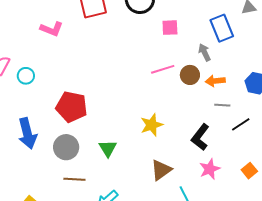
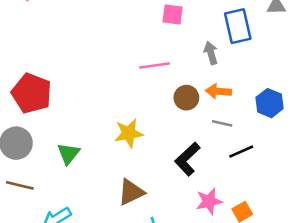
brown circle: (190, 75) -> (186, 98), moved
pink star: (210, 169) -> (209, 201), moved

